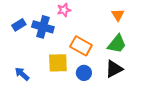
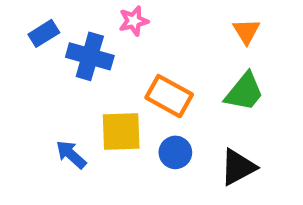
blue rectangle: (19, 25) -> (44, 33), moved
black triangle: (114, 69) -> (238, 167), moved
blue arrow: (22, 74) -> (71, 155), moved

